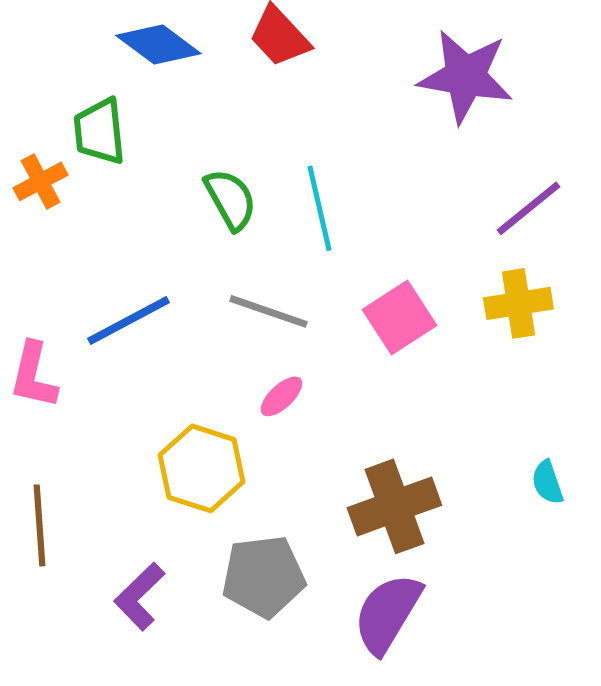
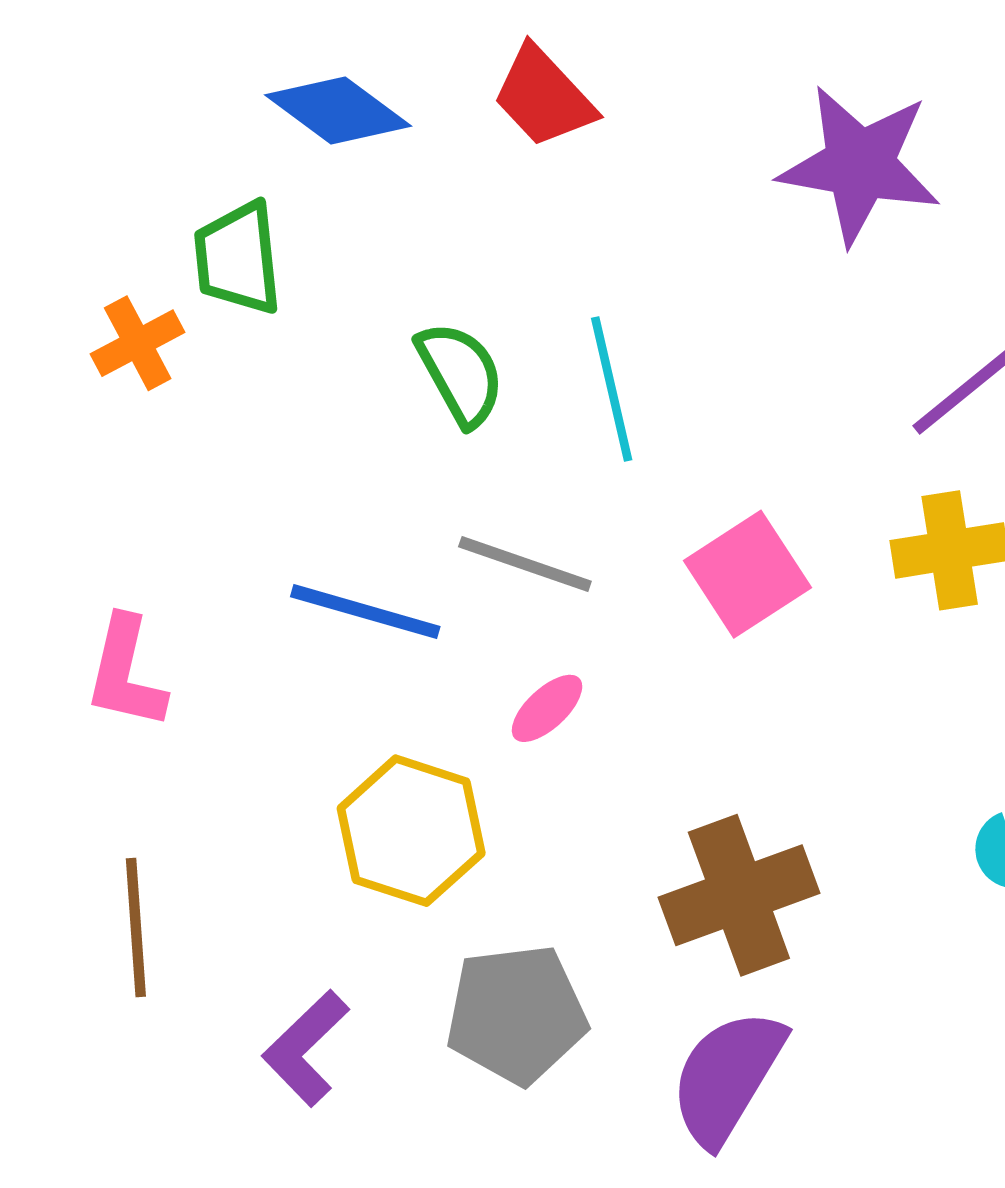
blue line: (128, 320) -> (365, 612), moved, turned 44

